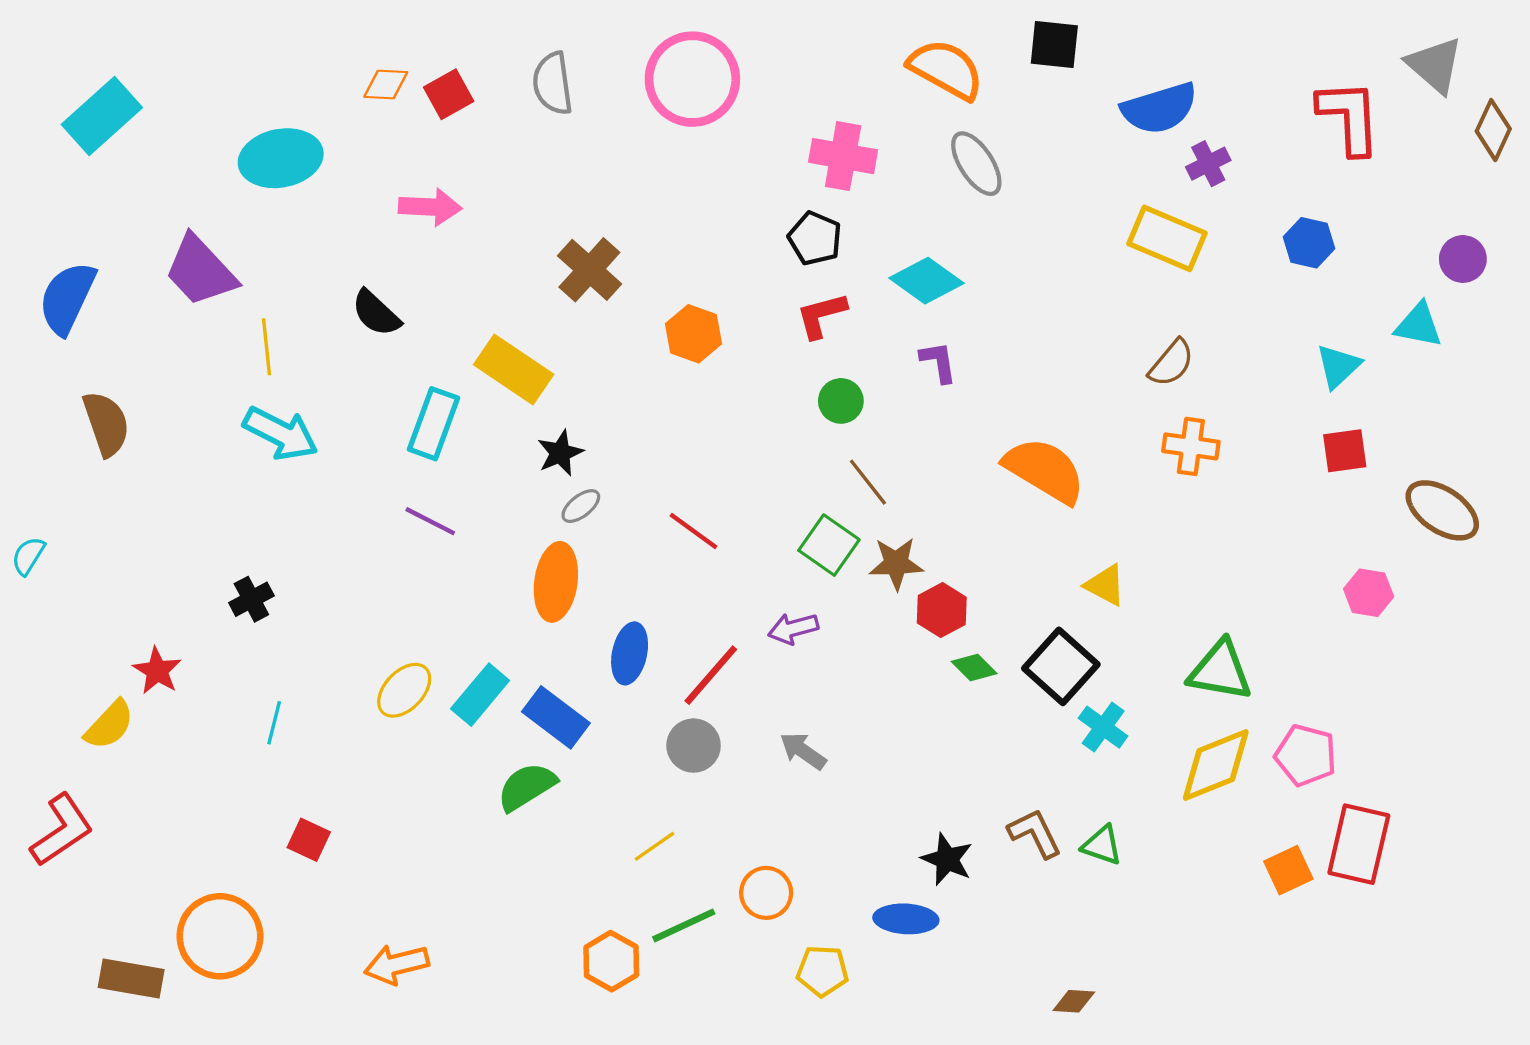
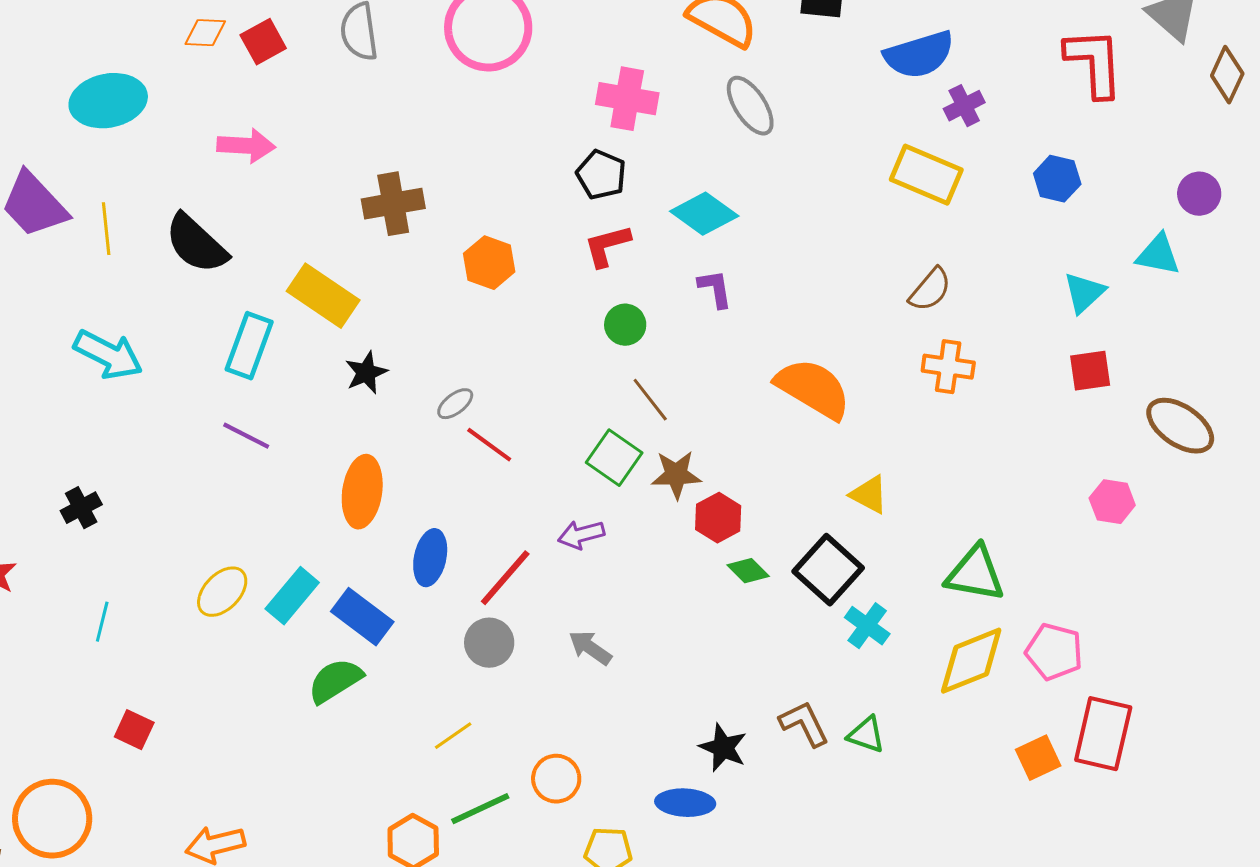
brown cross: (589, 270) -> (393, 204), turned 38
black semicircle: (376, 313) -> (196, 244), size x1.4
yellow line: (267, 347) -> (106, 229), moved
gray ellipse: (581, 506) -> (455, 404), moved

